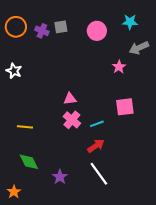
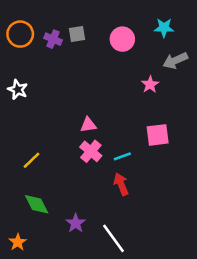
yellow line: (25, 127) -> (32, 160), turned -49
red arrow: (96, 146) -> (121, 184), turned -78
white line: (99, 174) -> (114, 238), moved

